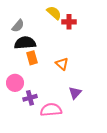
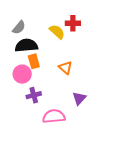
yellow semicircle: (54, 13) -> (57, 32), moved
pink circle: (15, 83) -> (22, 74), moved
purple cross: (30, 98) -> (34, 95), moved

